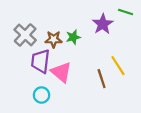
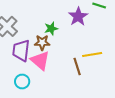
brown star: (54, 39) -> (42, 42), moved
yellow line: (118, 66) -> (92, 54), turned -66

